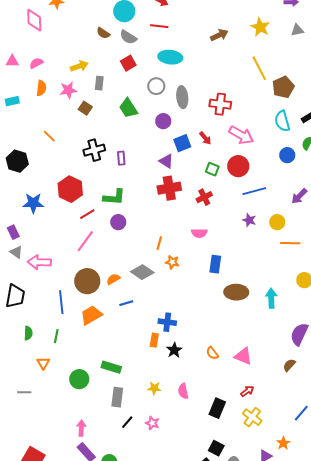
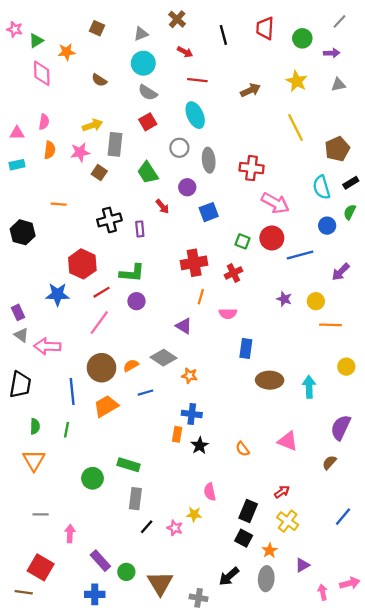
red line: (159, 26) -> (197, 80), moved
brown semicircle: (103, 33) -> (99, 80), moved
cyan ellipse: (170, 57) -> (195, 115), turned 60
pink triangle: (12, 61) -> (17, 133), moved
pink semicircle: (36, 63) -> (44, 122), turned 128
gray rectangle: (99, 83) -> (115, 144), size x1.5
brown pentagon: (283, 87) -> (337, 149), moved
orange line: (49, 136) -> (59, 204), turned -40
red arrow: (205, 138) -> (162, 206), moved
purple triangle: (166, 161) -> (184, 326), moved
blue line: (254, 191) -> (300, 255), moved
blue star: (33, 203) -> (58, 294), moved
orange line: (159, 243) -> (201, 297), moved
orange star: (172, 262) -> (190, 376), moved
pink triangle: (243, 356) -> (288, 441), moved
orange triangle: (43, 363) -> (34, 460), moved, size x1.5
yellow star: (154, 388) -> (194, 514), moved
gray line: (24, 392) -> (41, 514), moved
pink arrow: (81, 428) -> (70, 534), moved
orange star: (283, 443) -> (270, 550), moved
black square: (216, 448) -> (244, 538), moved

